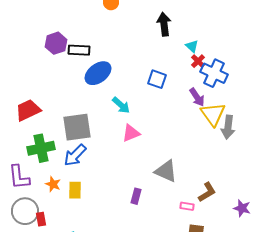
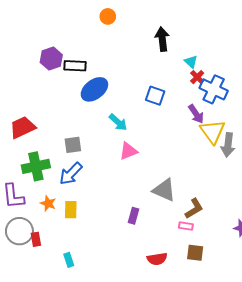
gray square: (77, 127) -> (73, 145), size x0.6
brown L-shape: (207, 192) -> (194, 209), moved

